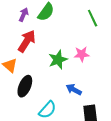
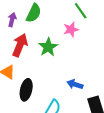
pink star: (82, 54) -> (71, 29), moved
green star: (58, 60) -> (48, 47), moved

